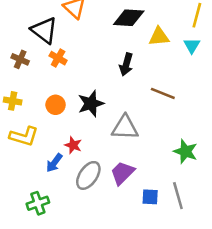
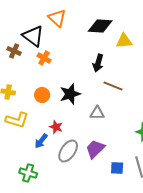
brown cross: (20, 59) -> (14, 51), moved
brown line: (163, 93) -> (113, 86), moved
gray triangle: (125, 127) -> (97, 113), size x0.7
green cross: (38, 203) -> (28, 173), turned 36

